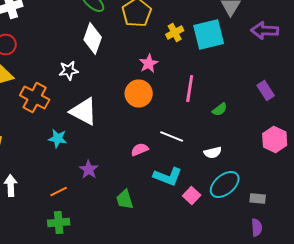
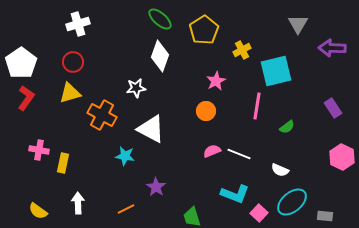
cyan square: (209, 34) -> (276, 71), moved
orange circle: (139, 94) -> (206, 111), size x0.7
pink semicircle: (140, 150) -> (212, 151), moved
white semicircle: (213, 152) -> (280, 170), turned 36

